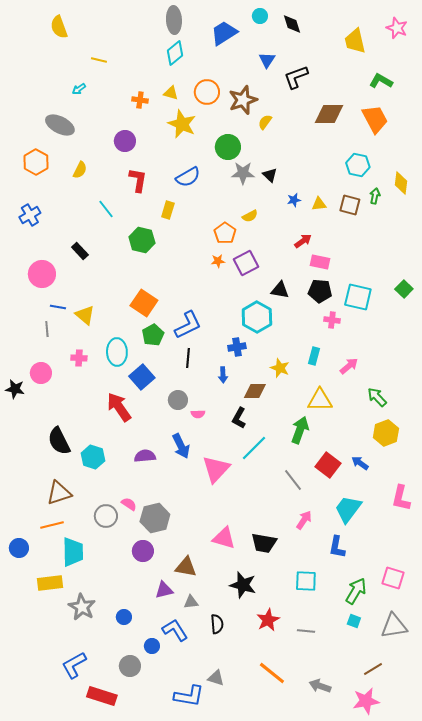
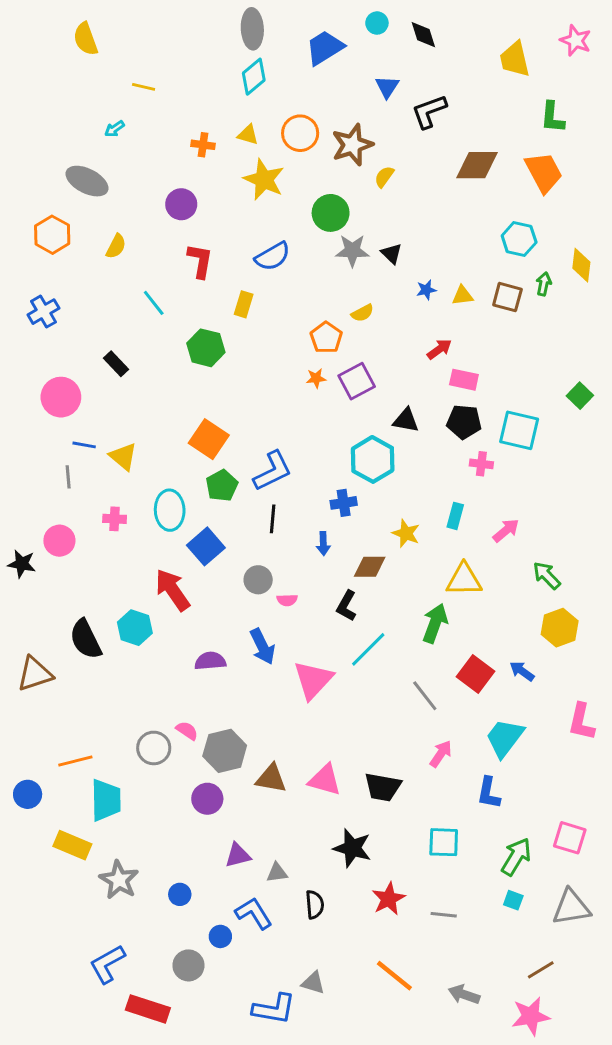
green L-shape: (381, 81) -> (552, 117), turned -115
green square: (404, 289) -> (580, 396), moved
cyan hexagon: (93, 457) -> (135, 628), moved
brown triangle: (59, 493) -> (35, 674), moved
brown triangle: (186, 567) -> (271, 778), moved
yellow rectangle: (50, 583) -> (72, 845), turned 30

